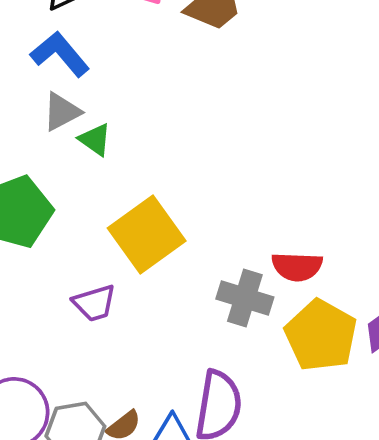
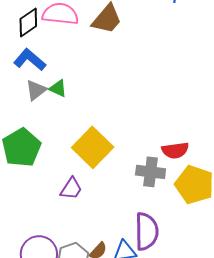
green triangle: (95, 140) -> (58, 88), moved
purple trapezoid: (94, 303) -> (71, 189), turned -30

